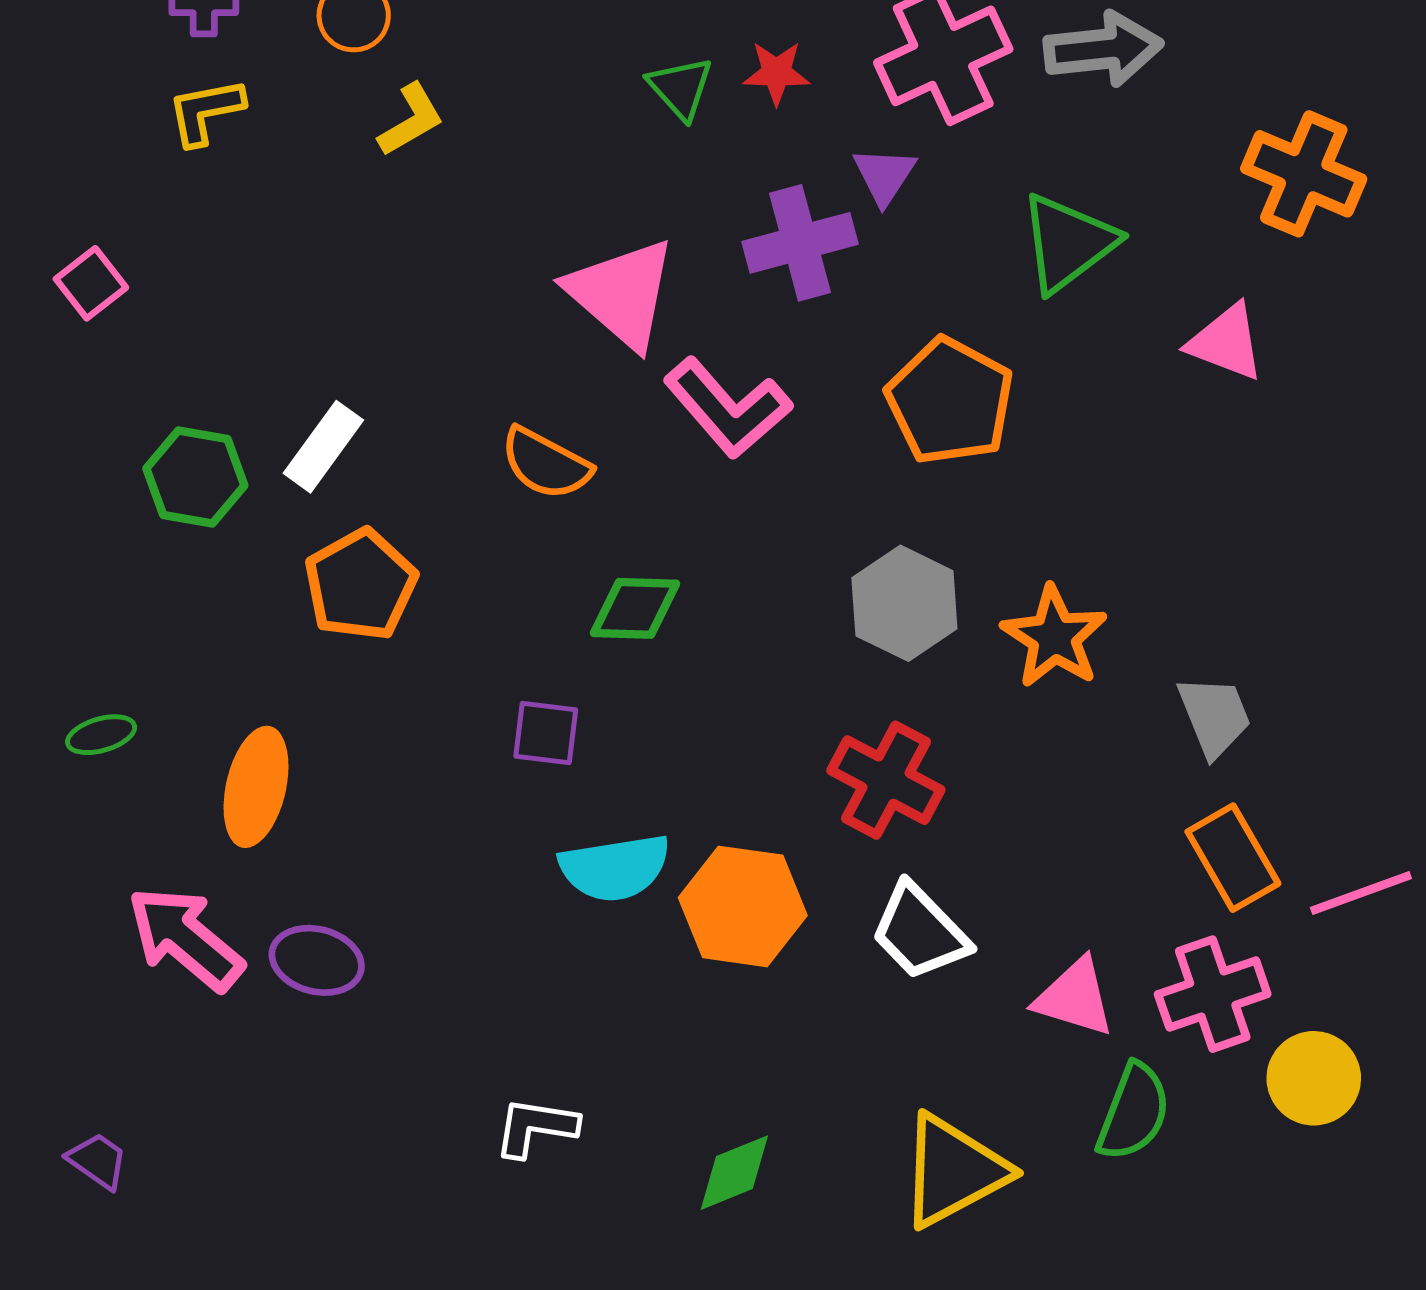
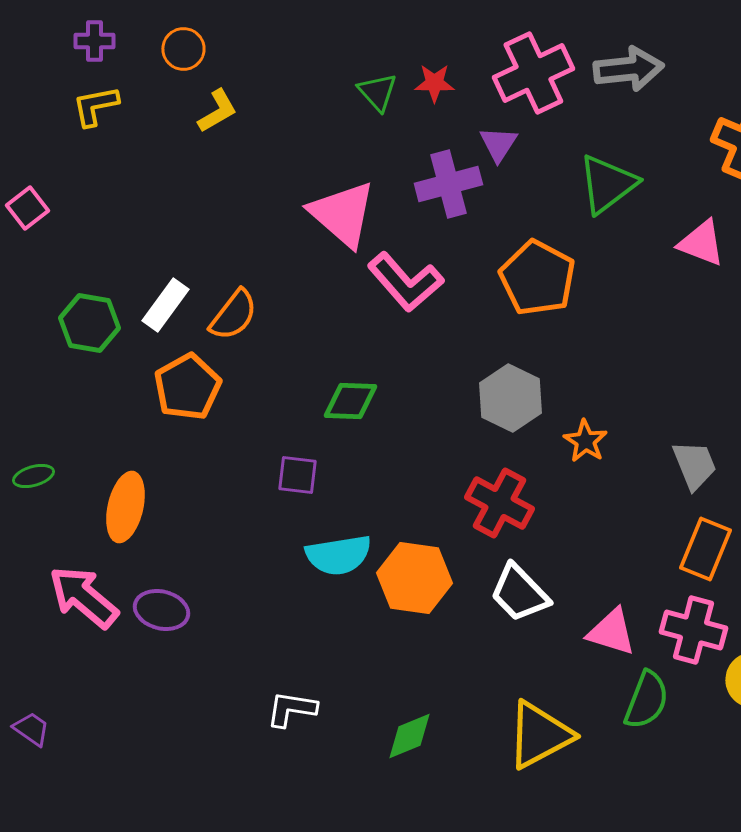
orange semicircle: (546, 463) -> (233, 315), moved, turned -80
orange star: (1054, 637) -> (585, 441), moved, size x0.7
orange rectangle: (1233, 858) -> (705, 549), turned 52
pink cross: (1213, 994) -> (693, 630), turned 34

